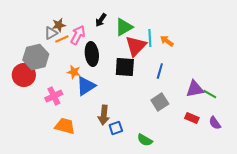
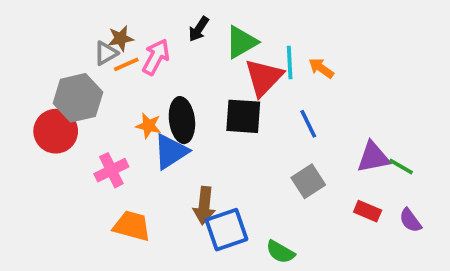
black ellipse: (92, 54) -> (182, 120), moved
blue line: (160, 71) -> (308, 124), turned -42
blue square: (116, 128) -> (227, 230), size x1.6

